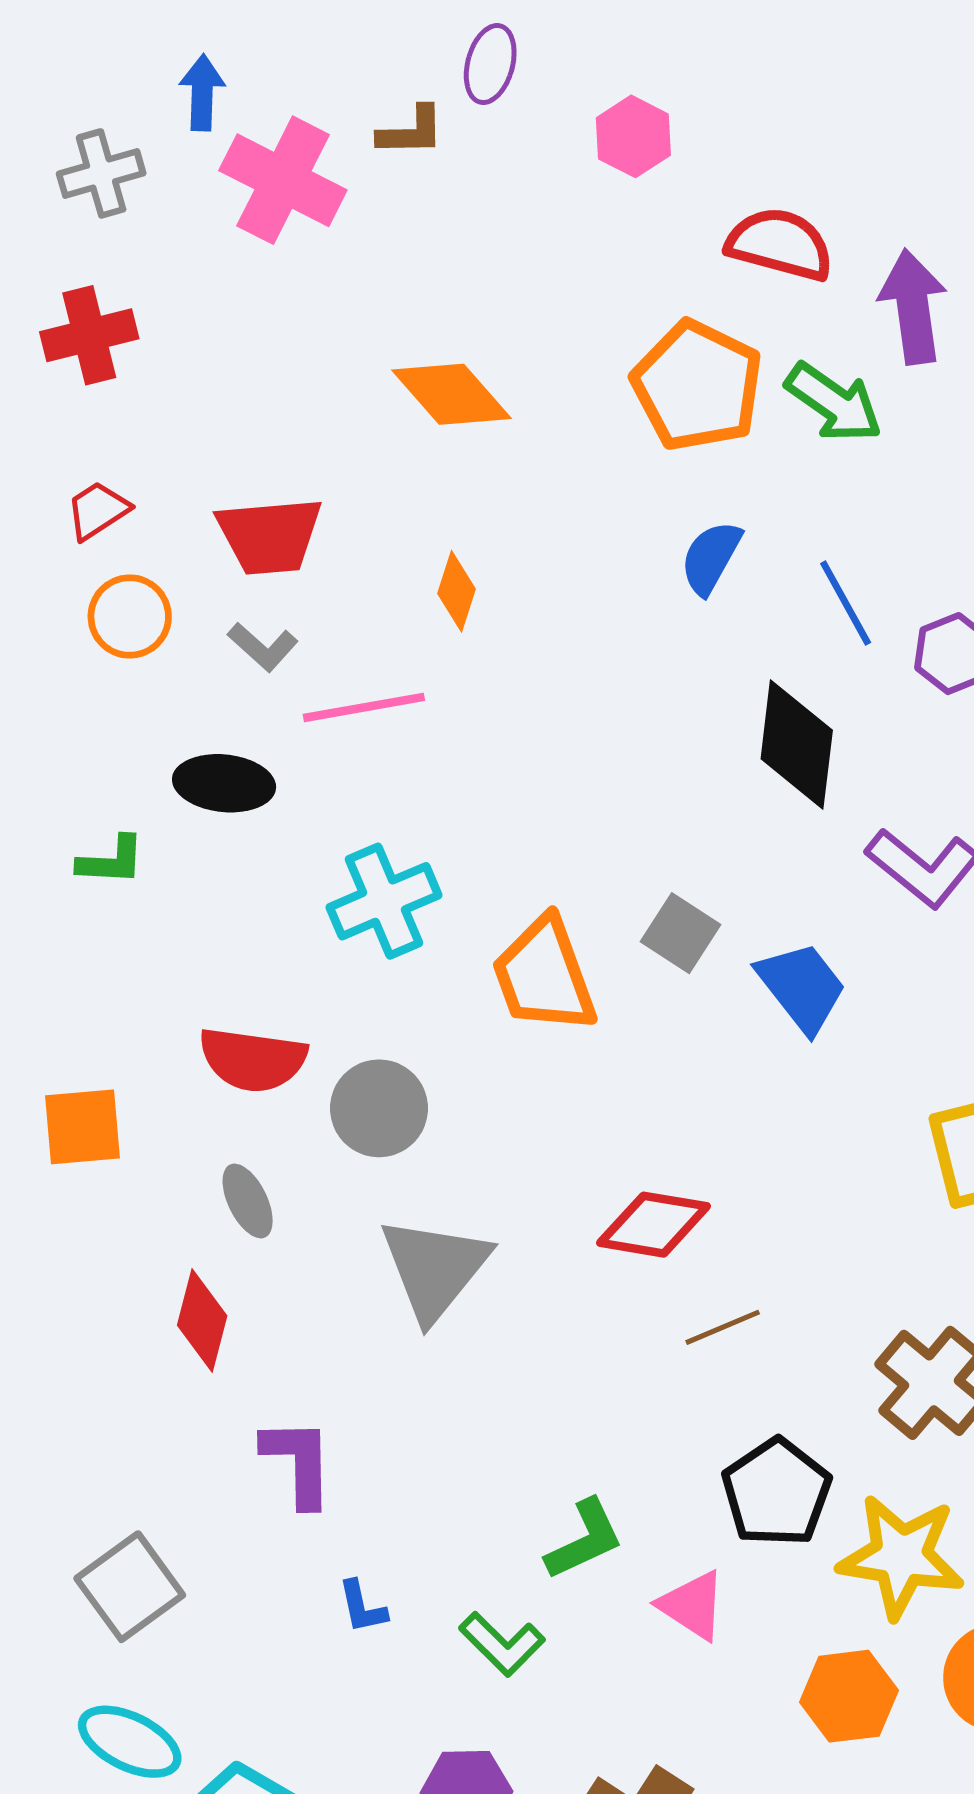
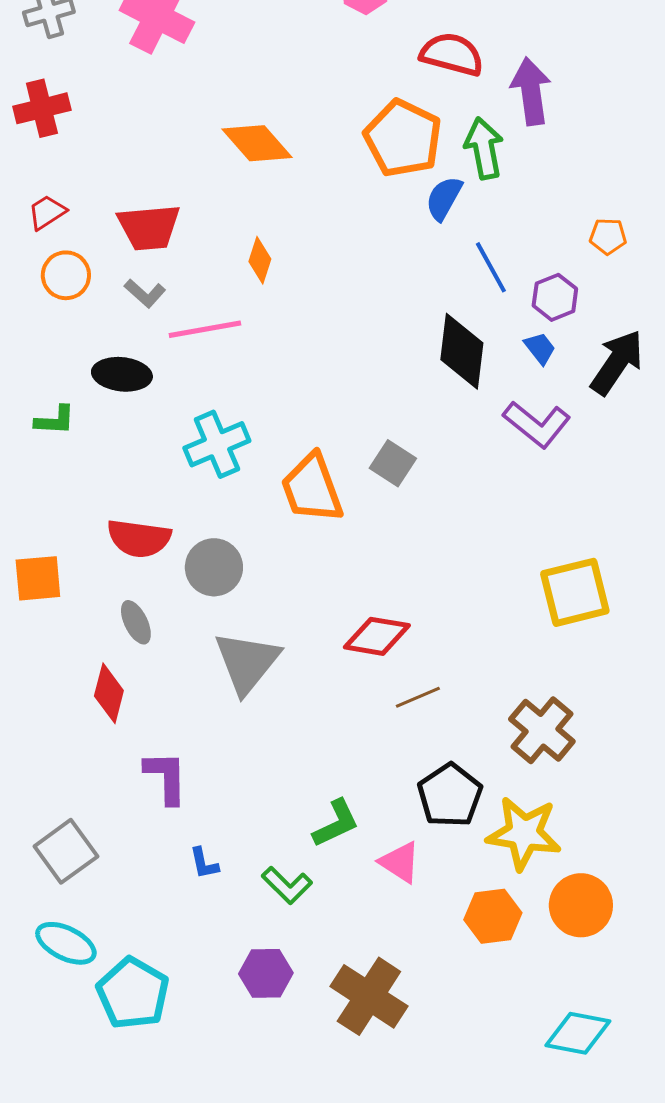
green arrow: (834, 403) -> (484, 148), turned -136
blue semicircle: (711, 558) -> (444, 198), moved
blue trapezoid: (802, 987) -> (540, 348), moved, size x0.6

